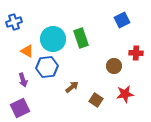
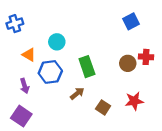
green rectangle: (81, 38) -> (87, 67), moved
cyan circle: (53, 39) -> (57, 42), size x0.6
brown circle: (114, 66) -> (128, 63), moved
purple square: (20, 108) -> (21, 116), turned -30

